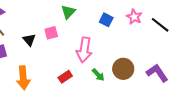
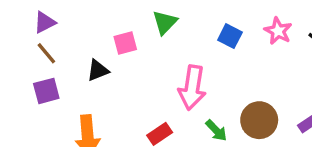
pink square: (51, 33) -> (125, 43), moved
black triangle: (29, 40) -> (98, 70), turned 48

